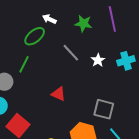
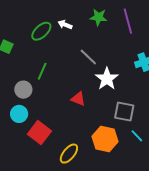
green star: (83, 23) -> (99, 17), moved
green ellipse: (35, 36) -> (41, 31), moved
white star: (98, 60) -> (107, 79), moved, size x1.6

